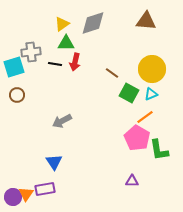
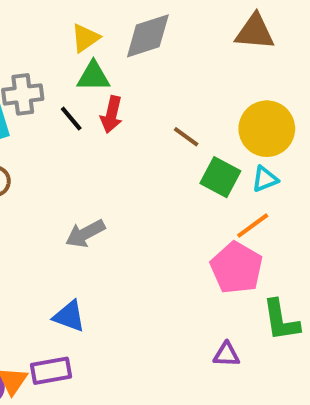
black line: (55, 64) -> (71, 119), turned 40
green L-shape: (159, 150) -> (281, 320), moved
blue triangle: (54, 162) -> (69, 316), turned -36

